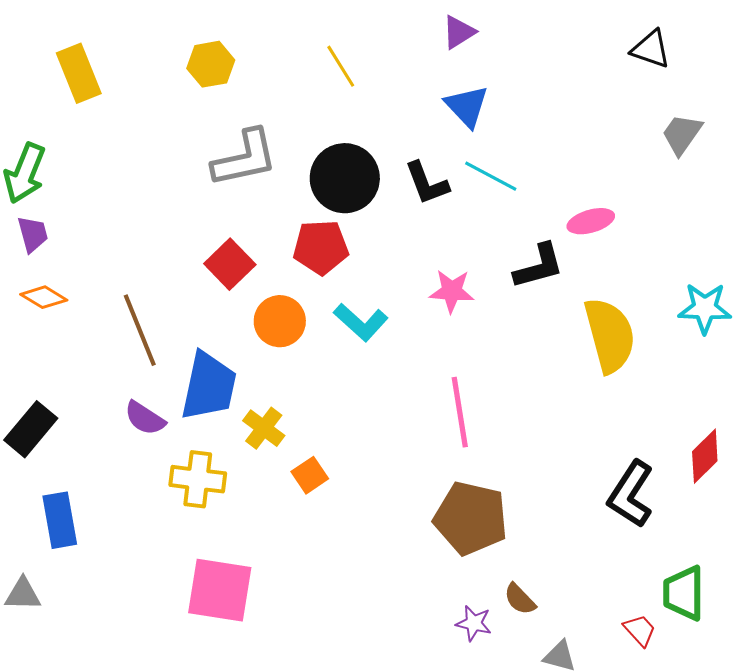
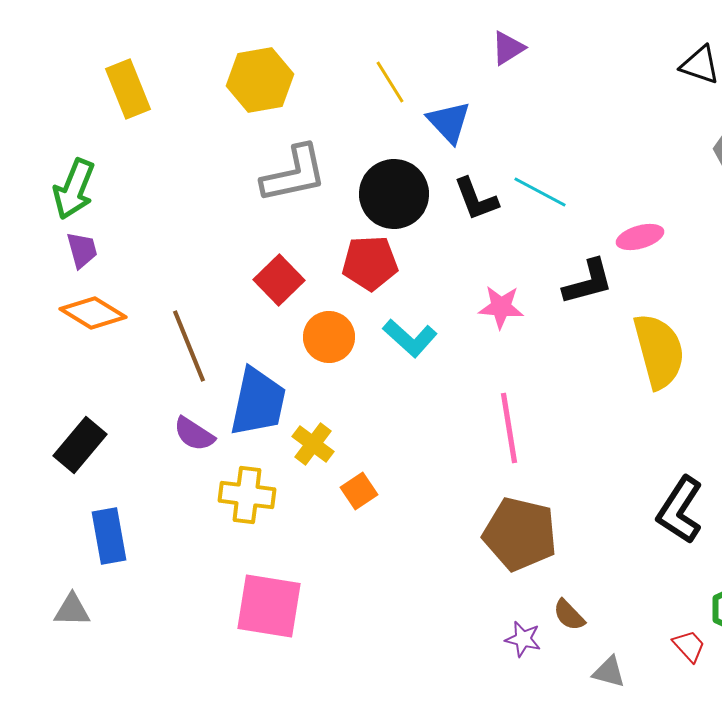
yellow hexagon: (211, 64) -> (260, 80), size x1.4
blue triangle: (467, 106) -> (449, 122), moved
orange diamond: (44, 297) -> (93, 313), size x1.4

